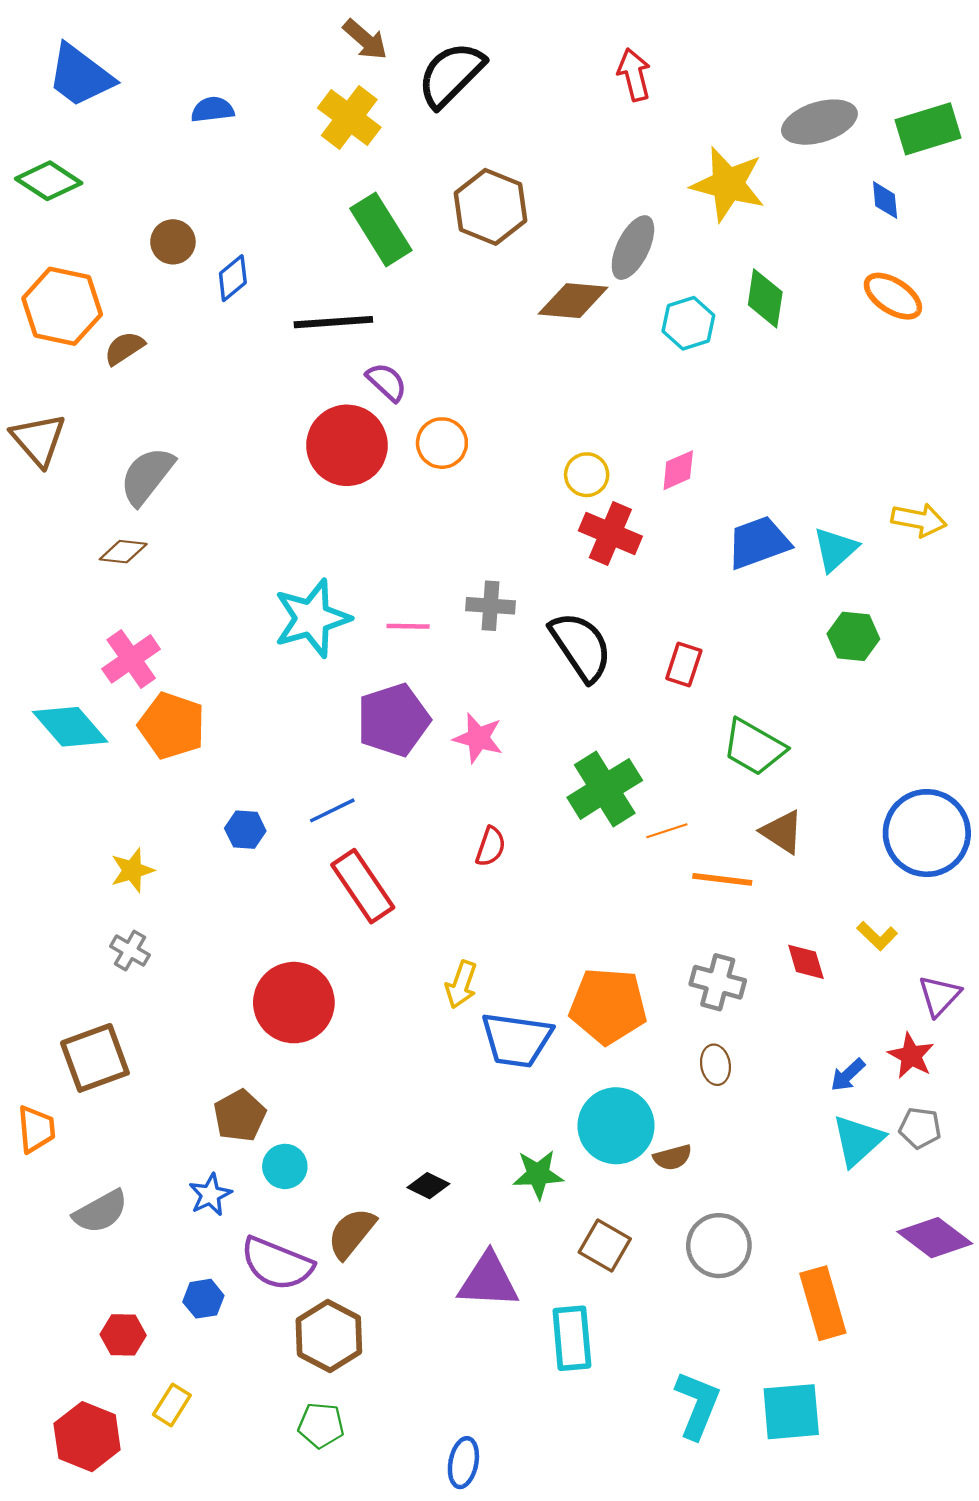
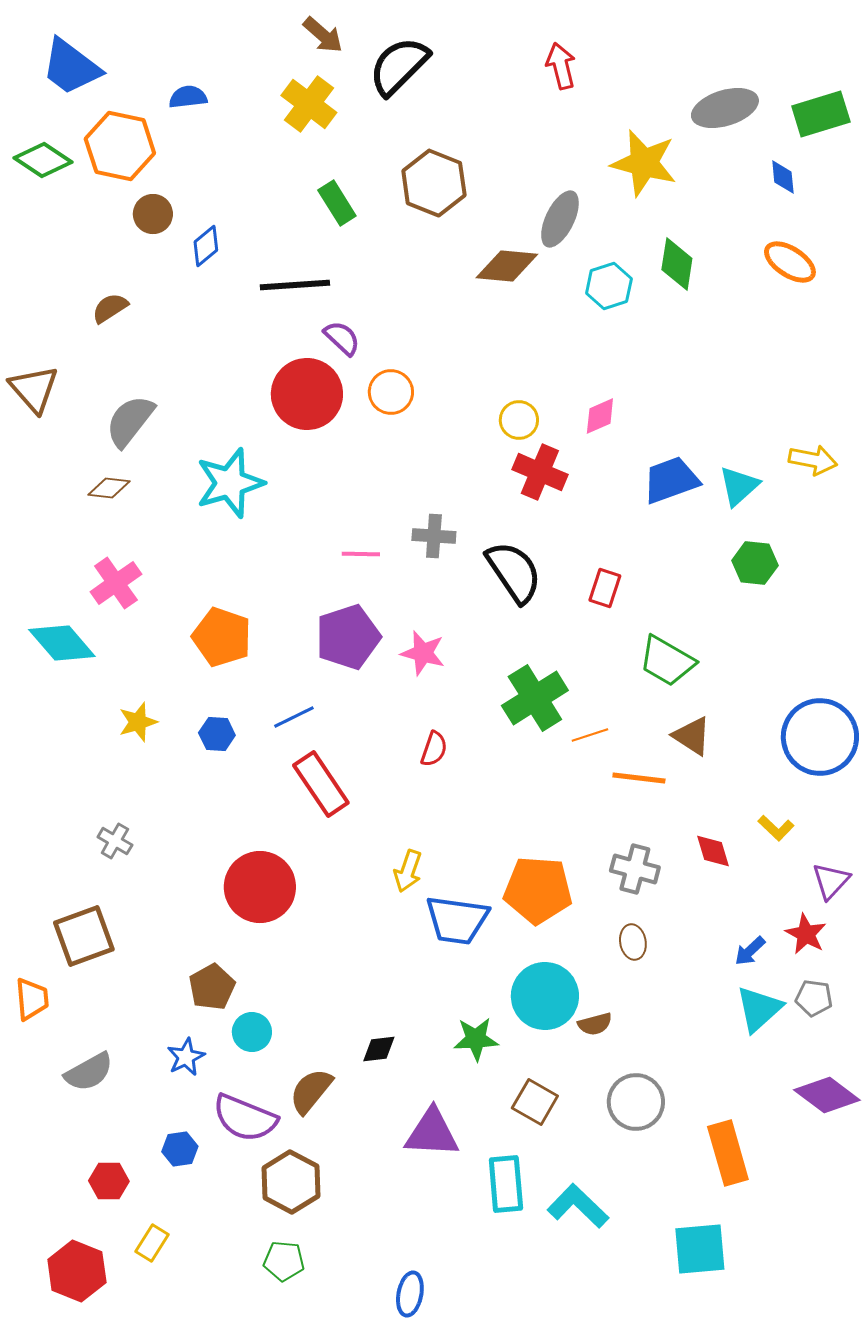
green rectangle: (381, 229) -> (337, 203), size x0.7
orange hexagon: (62, 306) -> (120, 146), moved
cyan star: (312, 618) -> (230, 483), moved
orange pentagon: (172, 726) -> (222, 637), moved
yellow star: (132, 870) -> (138, 722), moved
black diamond: (428, 1186) -> (379, 1049), turned -33
cyan L-shape: (697, 1405) -> (578, 1206), moved, turned -68

